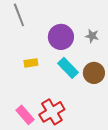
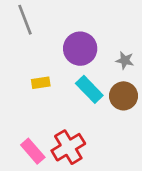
gray star: (92, 36) -> (125, 60), moved

